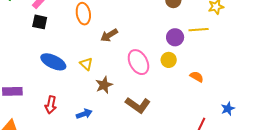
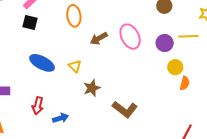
yellow circle: (169, 60) -> (175, 67), moved
pink ellipse: (138, 62) -> (130, 37), moved
orange semicircle: (197, 77) -> (185, 83), turned 72
blue arrow: (84, 114) -> (61, 118), moved

